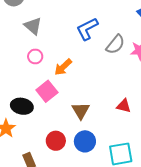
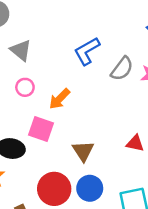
pink square: (47, 91) -> (41, 129), turned -30
red circle: (56, 141) -> (54, 189), size x1.4

